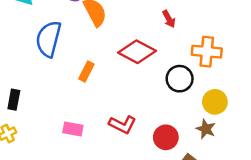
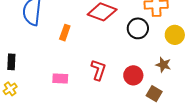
yellow circle: (215, 102) -> (175, 35), moved
red L-shape: (123, 125) -> (98, 70), turned -90

